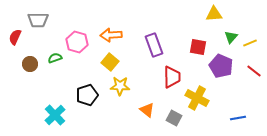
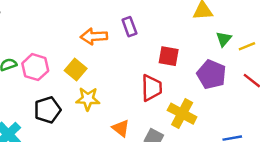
orange arrow: (111, 35) -> (94, 36), moved
pink hexagon: (77, 42) -> (35, 67), moved
purple rectangle: (154, 45) -> (129, 27), moved, size x0.7
red square: (198, 47) -> (169, 56), moved

